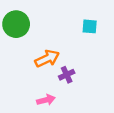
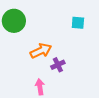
pink arrow: (46, 100) -> (40, 87), turned -84

